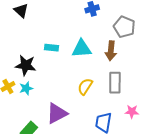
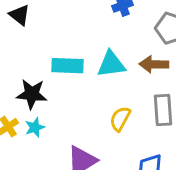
cyan rectangle: (52, 48) -> (67, 66), size x1.5
brown arrow: (111, 51) -> (154, 64), turned 90

